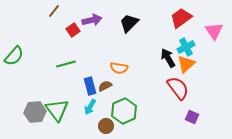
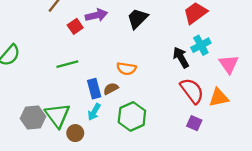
pink triangle: (214, 31) -> (229, 64), moved
orange triangle: (186, 64) -> (219, 98), moved, turned 30
purple square: (192, 117) -> (194, 123), moved
brown circle: (106, 126) -> (75, 133), moved

